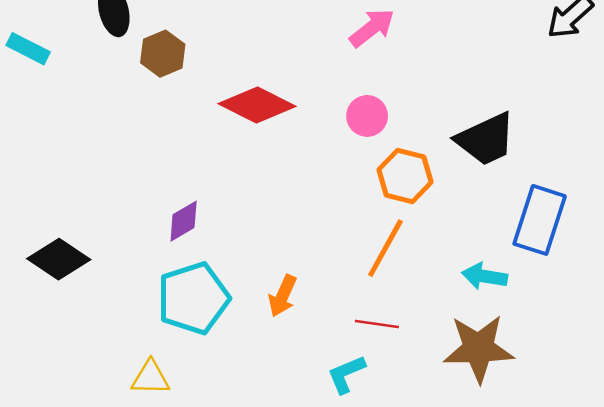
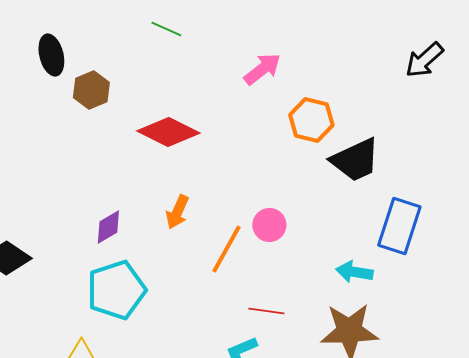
pink circle: (367, 116) -> (269, 225), moved
orange hexagon: (405, 176) -> (311, 120), moved
orange line: (385, 248) -> (226, 249), moved
orange arrow: (283, 296) -> (177, 212), moved

